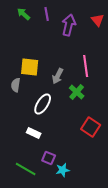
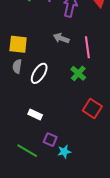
yellow square: (30, 67) -> (18, 44), moved
gray arrow: (58, 76) -> (61, 38), moved, turned 84
white ellipse: (43, 104) -> (39, 73), moved

